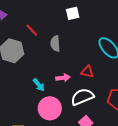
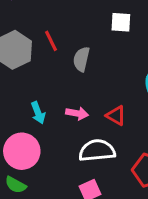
red line: (32, 30) -> (51, 41), moved
pink circle: (50, 108) -> (22, 151), moved

